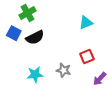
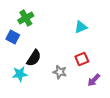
black semicircle: (35, 37) -> (34, 58), moved, turned -30
cyan star: (35, 75) -> (20, 74), moved

